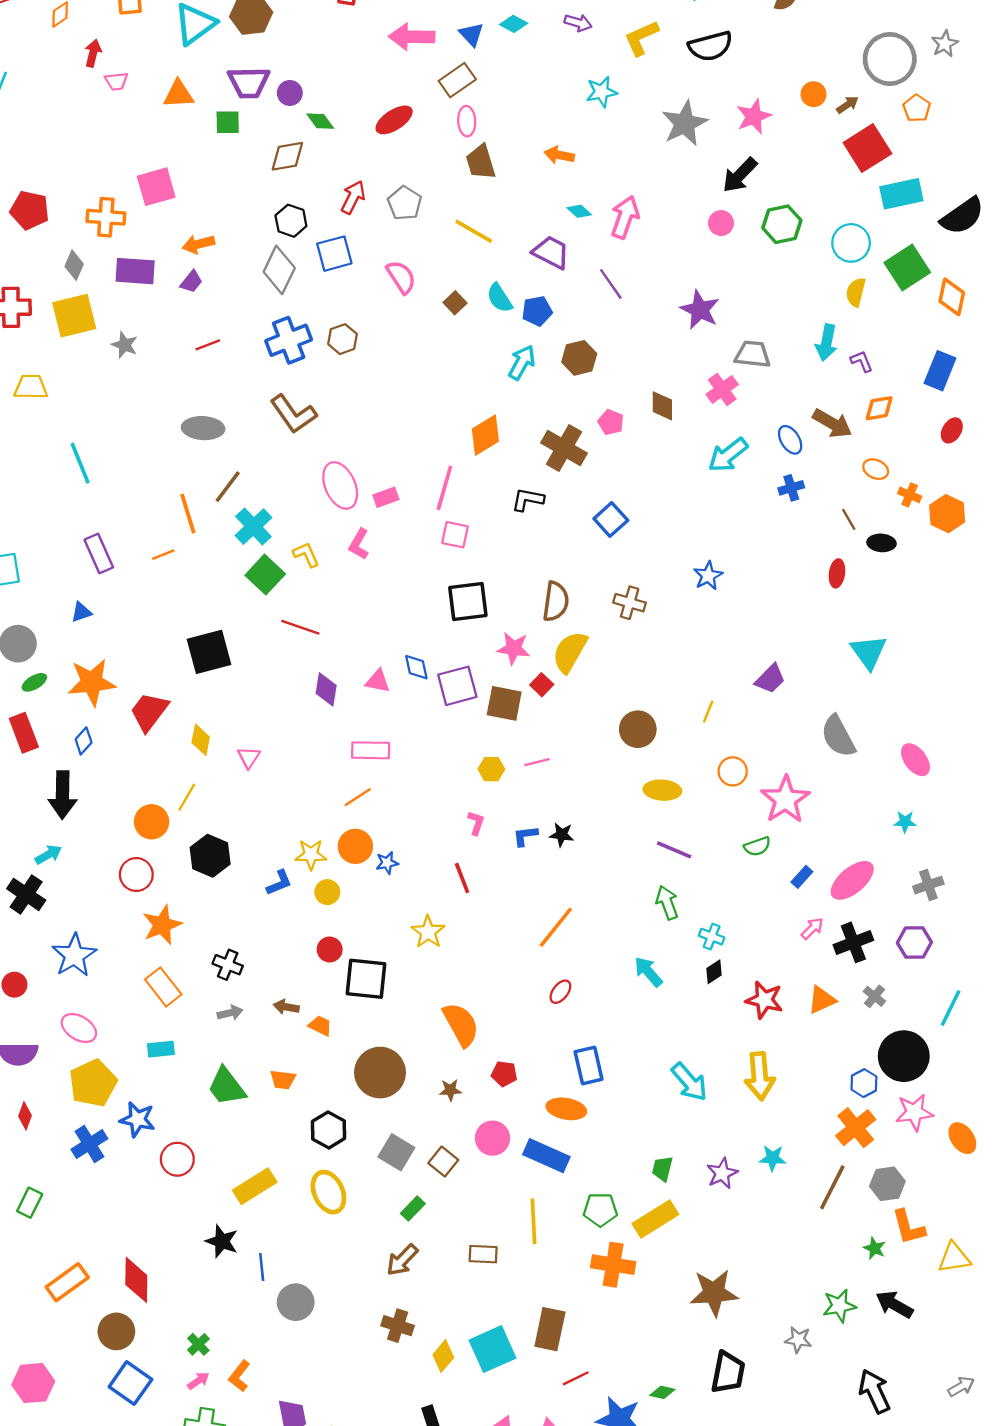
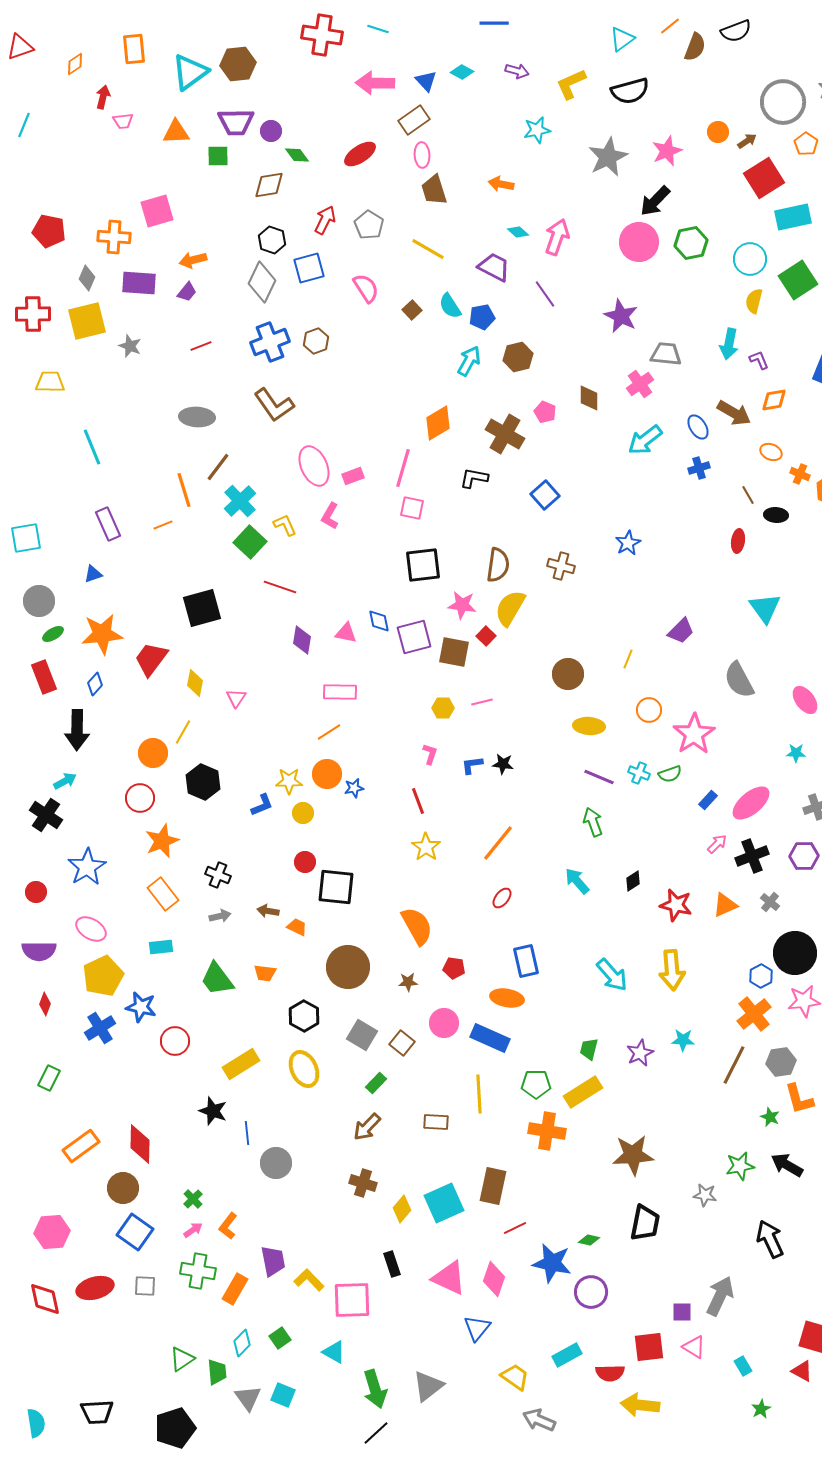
pink circle: (721, 223) -> (639, 242), size x1.8
yellow star: (428, 932) -> (426, 847), moved
cyan cross: (712, 937) -> (639, 773), moved

